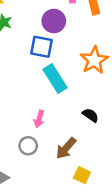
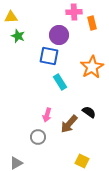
cyan rectangle: (55, 78) -> (60, 82), size x0.7
brown arrow: (66, 148) -> (69, 124), moved

